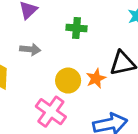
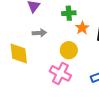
orange star: (96, 78) -> (82, 28), moved

